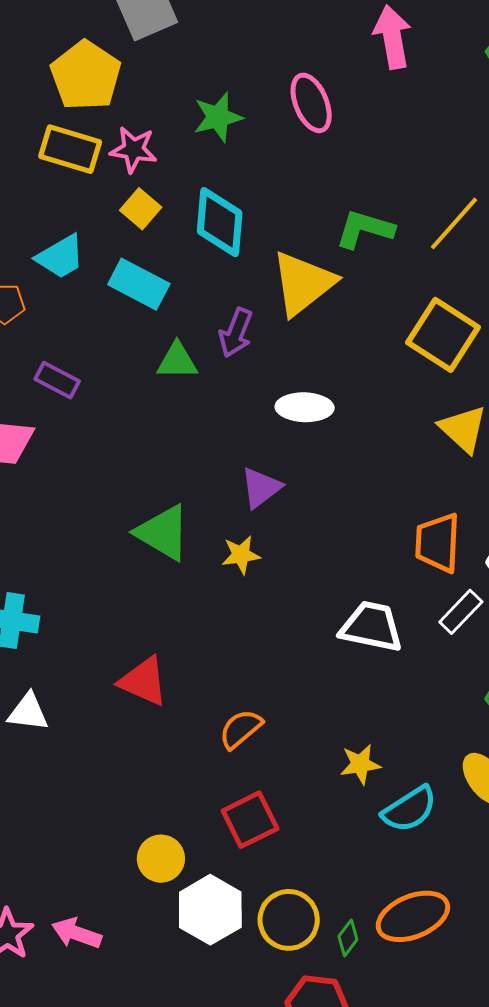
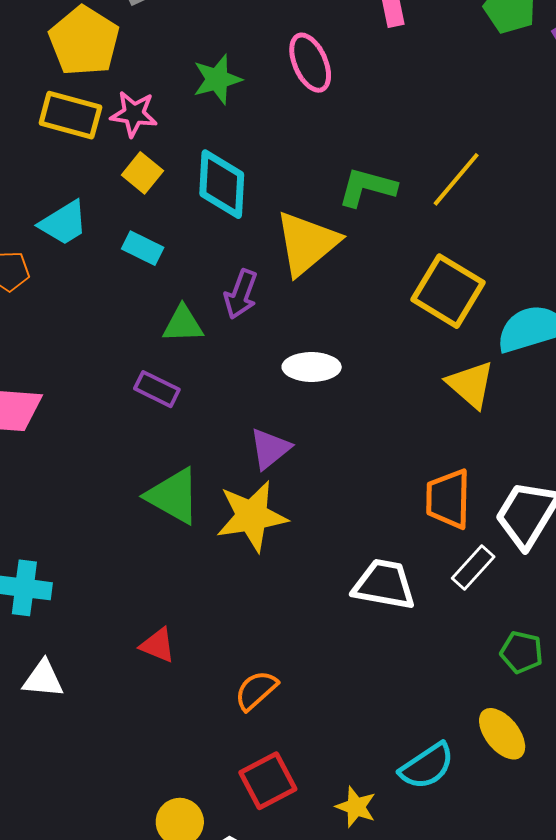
cyan rectangle: (139, 284) -> (143, 248), size x0.7
purple rectangle: (57, 380) -> (157, 389), moved
yellow star: (241, 555) -> (252, 516), size x1.8
red triangle: (143, 681) -> (158, 645), size x0.7
yellow star: (360, 764) -> (356, 807), moved, turned 30

